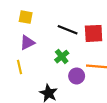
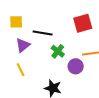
black line: (68, 30) -> (43, 33), moved

